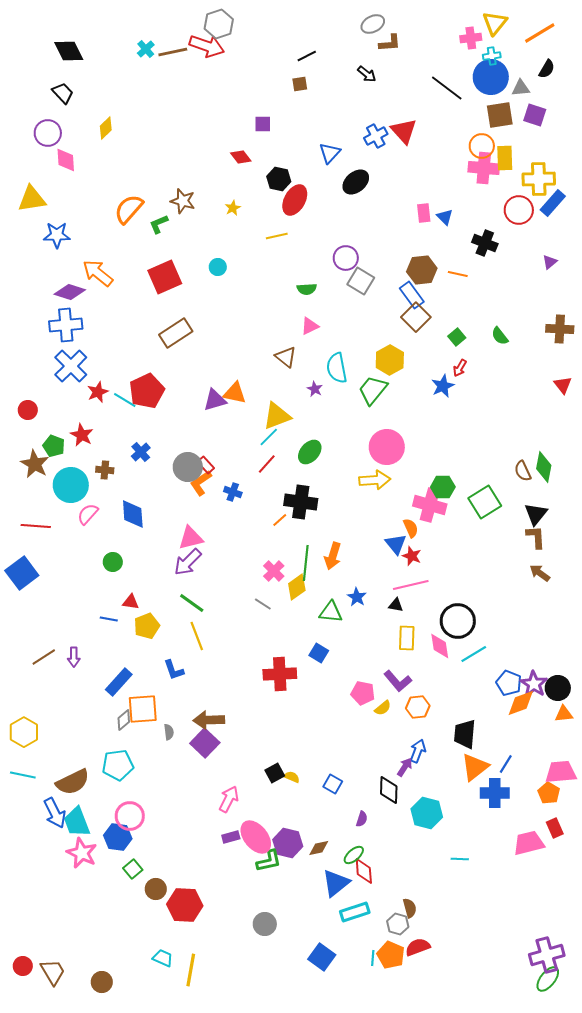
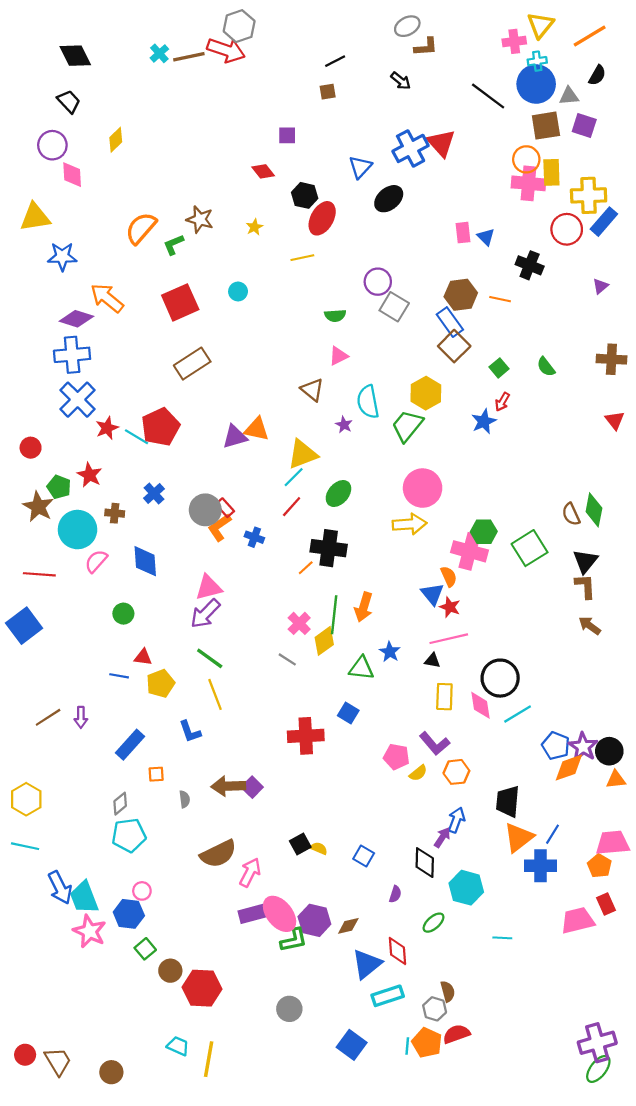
blue cross: (376, 136) -> (411, 148), size x1.4
orange square: (143, 709) -> (156, 774), size x0.5
gray diamond: (124, 720) -> (120, 804), moved
purple square: (205, 743) -> (252, 787), moved, size x0.7
brown semicircle: (73, 782) -> (218, 854), moved
pink circle: (130, 816) -> (142, 891), size x0.6
purple rectangle: (231, 837) -> (252, 914), size x1.4
green ellipse: (354, 855) -> (433, 923), moved

